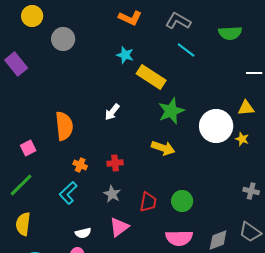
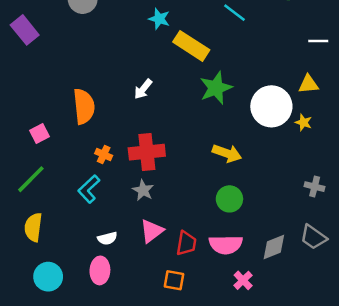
yellow arrow: (163, 148) -> (227, 153), moved
red cross: (115, 163) -> (147, 152), size x1.8
red trapezoid: (148, 202) -> (186, 243), moved

